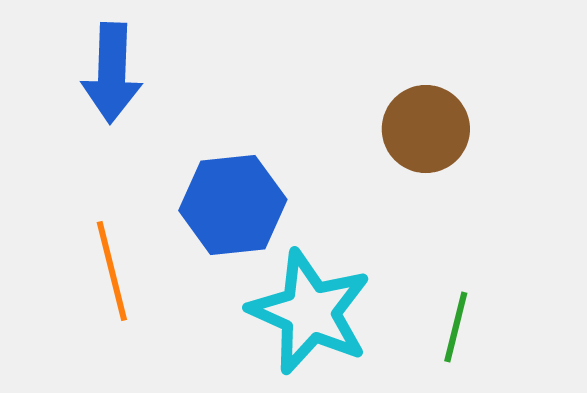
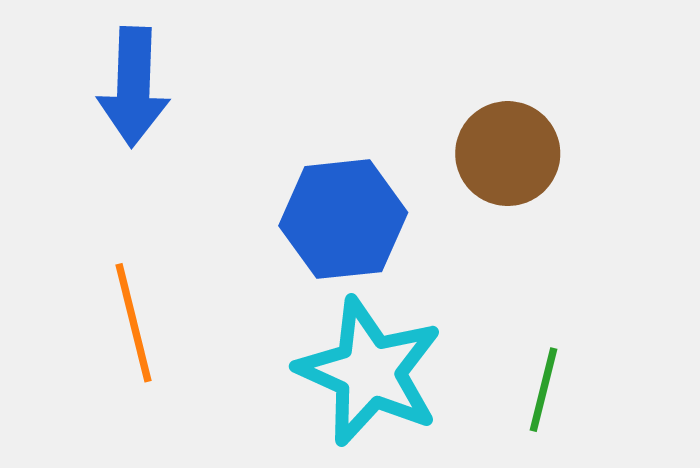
blue hexagon: (233, 205) -> (343, 219), moved

